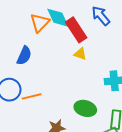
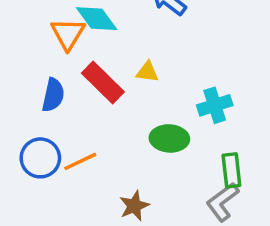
red rectangle: (76, 30) -> (103, 82), moved
green ellipse: (85, 108) -> (169, 138), moved

